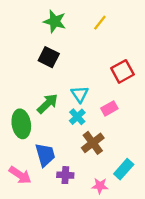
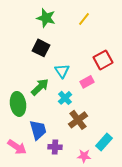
cyan triangle: (80, 94) -> (62, 71), moved
pink rectangle: (109, 108) -> (87, 82), moved

